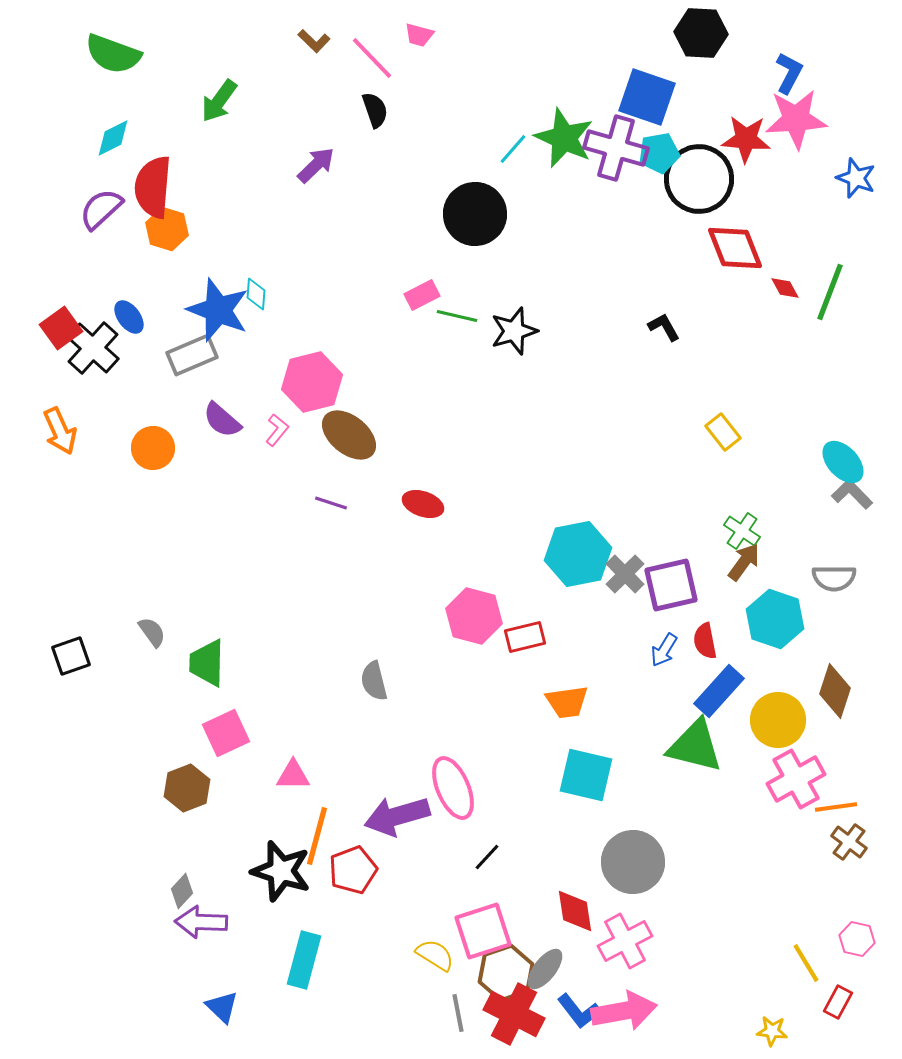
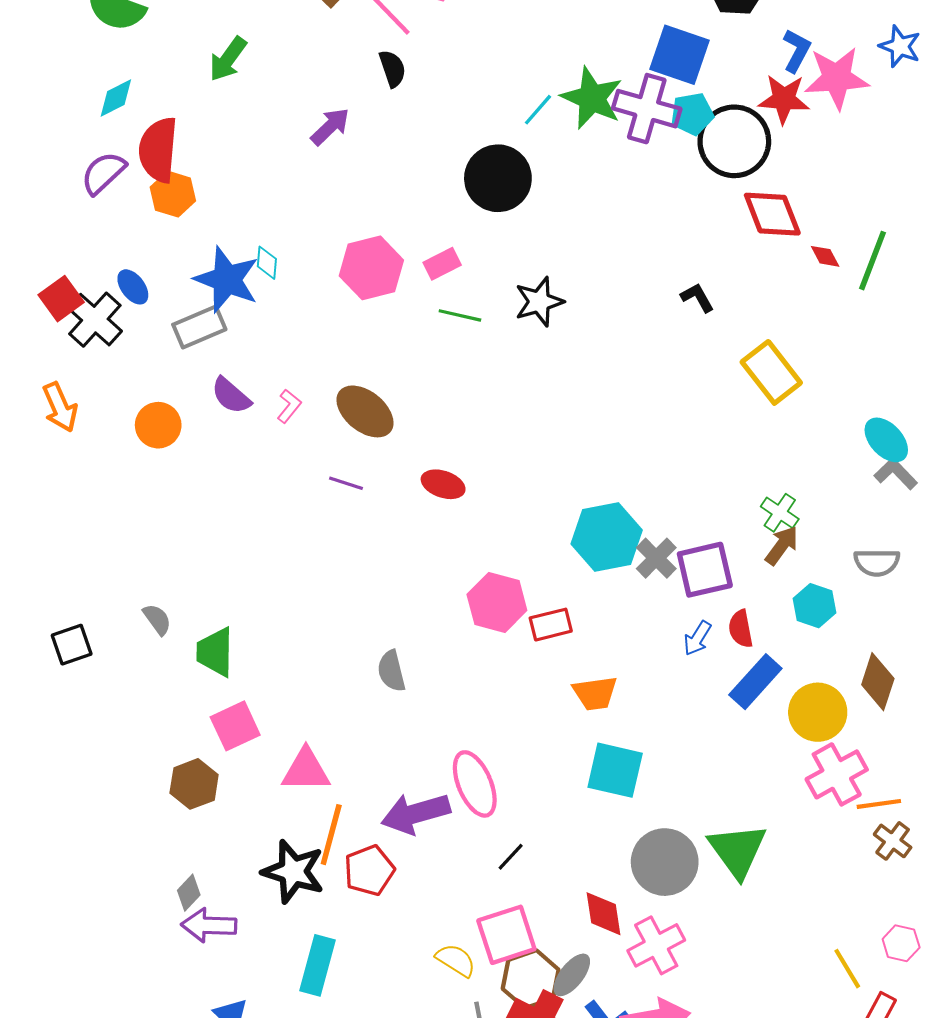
blue L-shape: (789, 73) -> (797, 51), moved
blue star: (856, 178) -> (900, 46), moved
green line: (457, 316) -> (460, 315), moved
pink hexagon: (312, 382) -> (371, 268), moved
yellow rectangle: (723, 432) -> (771, 372), moved, size x1.6
cyan hexagon: (775, 619) -> (815, 606), size x0.7
green triangle: (695, 746) -> (737, 850), moved, turned 40
pink triangle: (293, 775) -> (306, 770), size x1.4

